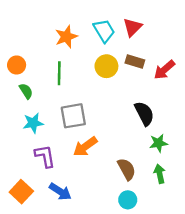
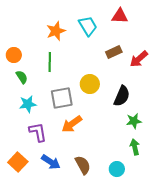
red triangle: (132, 27) -> (120, 16), moved, turned 48
brown rectangle: (135, 61) -> (114, 52), turned -42
yellow circle: (106, 66) -> (90, 84), moved
black semicircle: (144, 114) -> (122, 96), turned 50
brown semicircle: (127, 169) -> (83, 165), moved
cyan circle: (128, 200) -> (117, 169), moved

